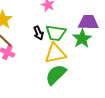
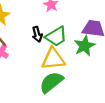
green trapezoid: (56, 33) -> (56, 36), turned -45

